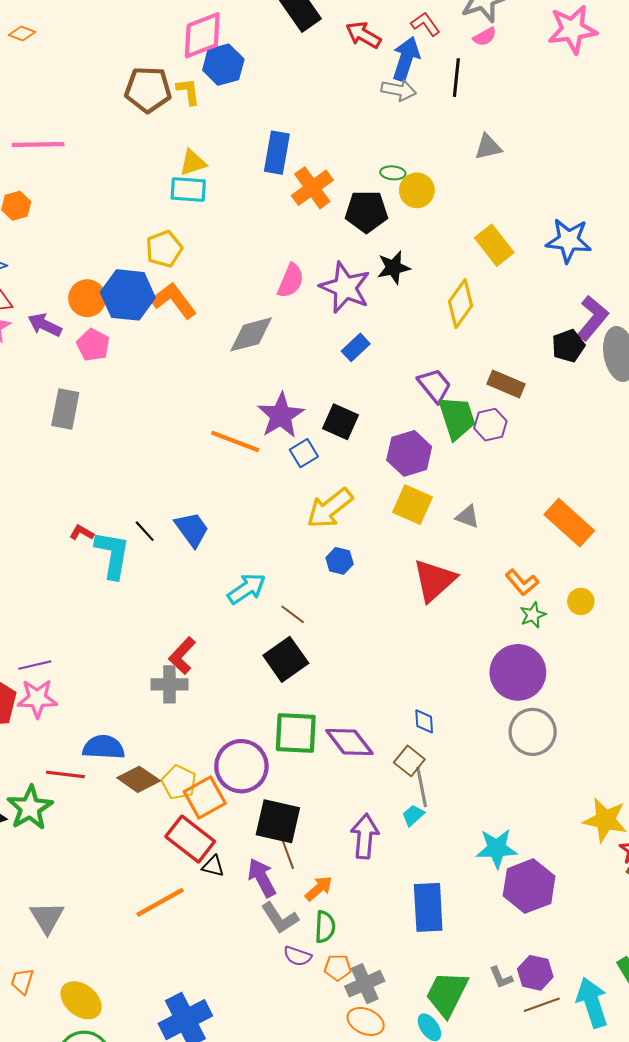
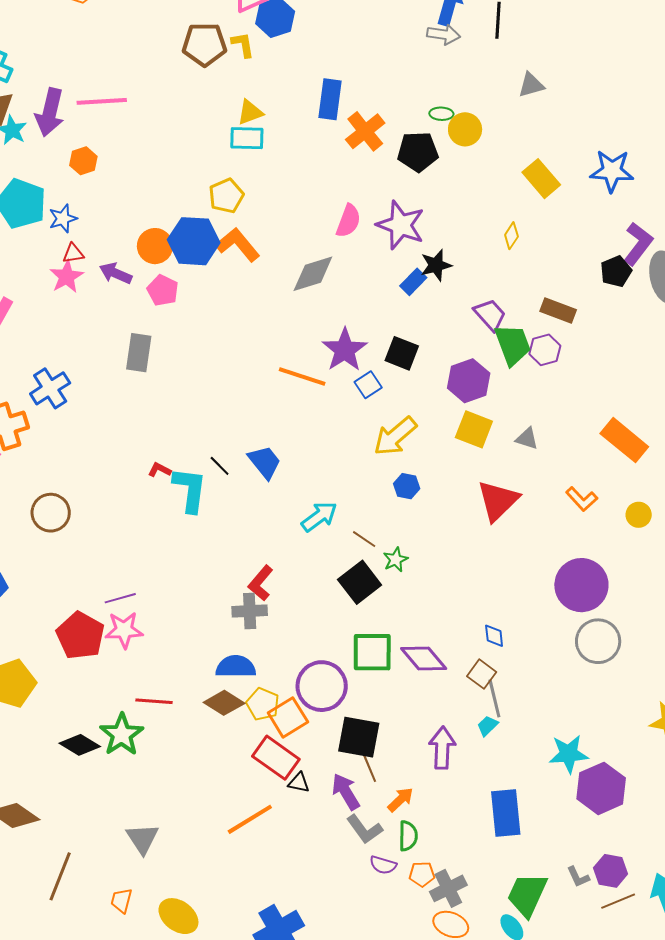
black star: (394, 268) -> (436, 265), moved
yellow diamond: (461, 304) -> (511, 236), size x0.6
green star: (533, 615) -> (396, 560), moved
blue semicircle: (104, 747) -> (236, 667), moved

